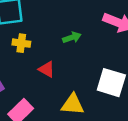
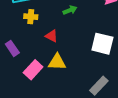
yellow triangle: (73, 104) -> (57, 62), moved

